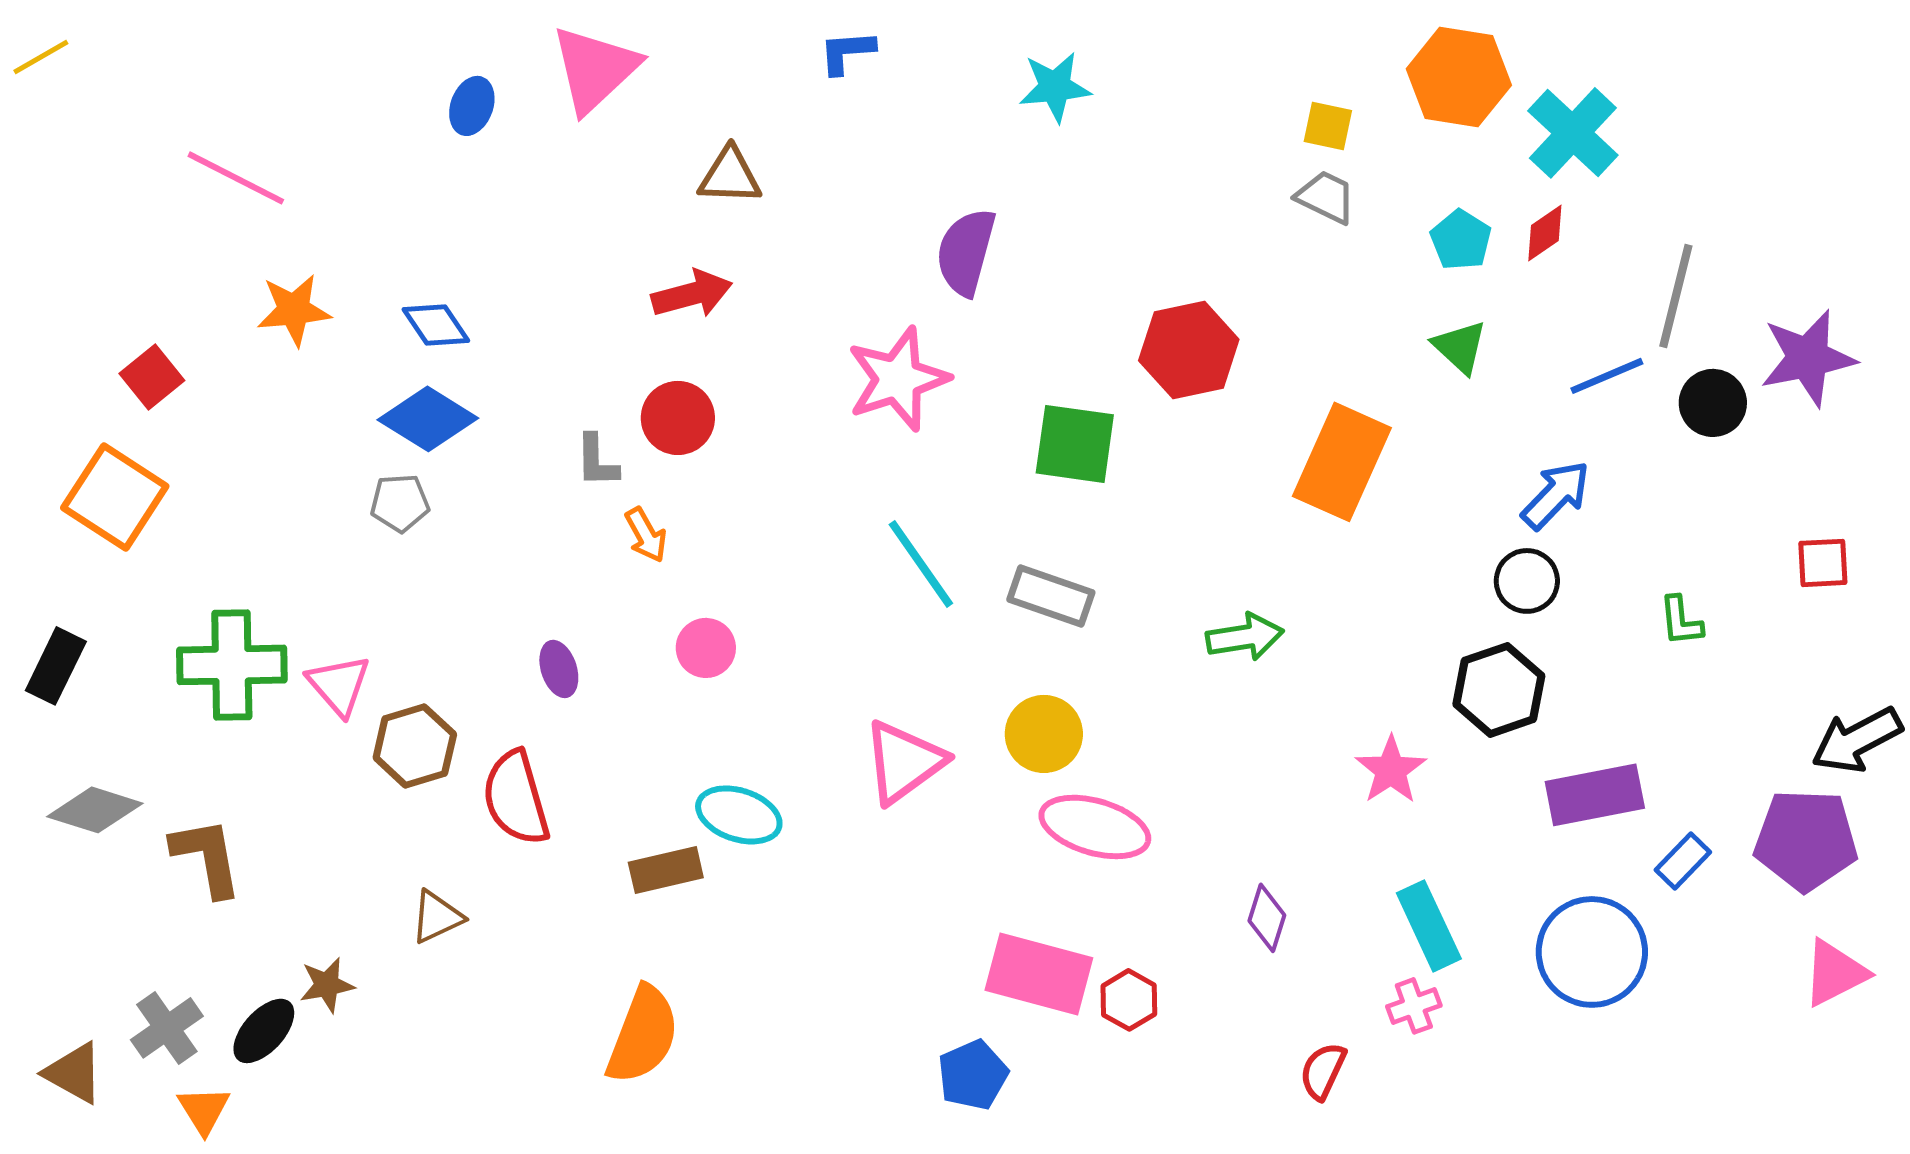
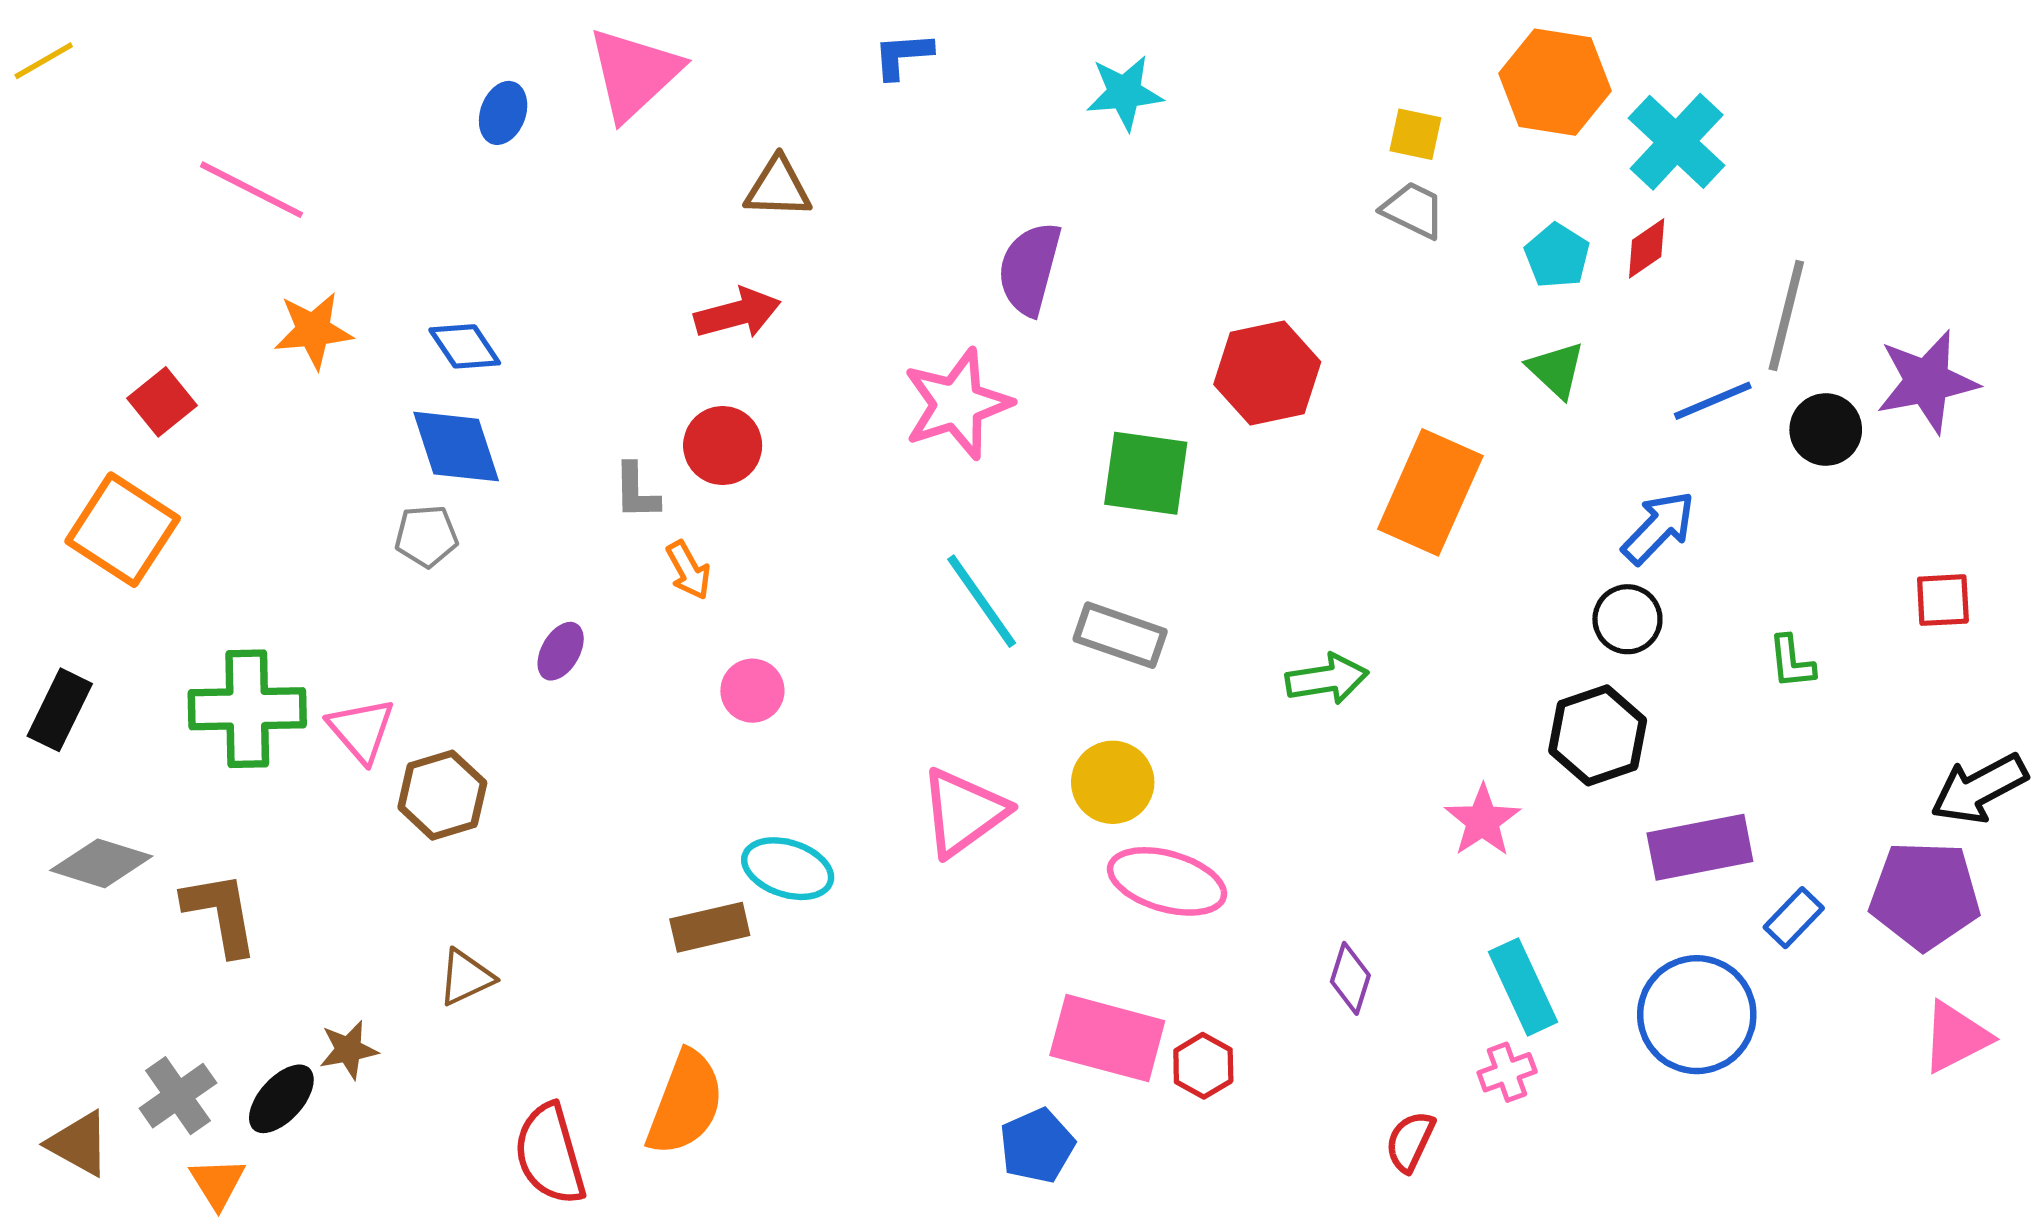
blue diamond: (428, 419) -> (456, 447), turned 40
purple ellipse: (559, 669) -> (561, 651), moved, turned 48
red semicircle: (516, 798) -> (550, 1154), moved

